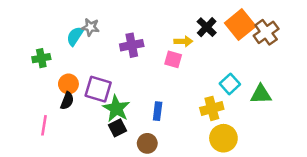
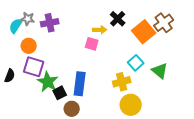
orange square: (240, 25) -> (144, 32), moved
purple cross: (132, 45) -> (50, 23), moved
orange circle: (68, 84) -> (29, 46), moved
green triangle: (261, 94) -> (160, 71), turned 42
blue rectangle: (158, 111) -> (80, 84), size x1.6
black square: (118, 128) -> (60, 93), moved

